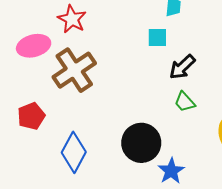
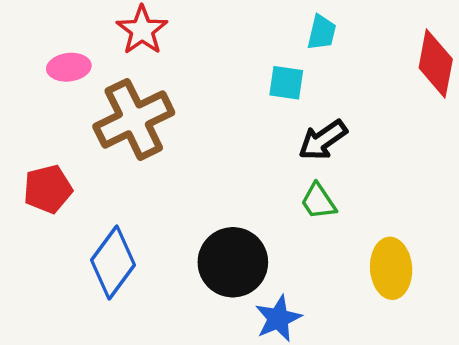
pink ellipse: (34, 46) -> (69, 67), size x0.7

